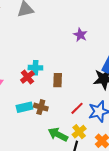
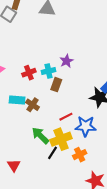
purple star: (80, 35) -> (67, 61), moved
cyan cross: (35, 68) -> (49, 71), moved, turned -32
yellow cross: (79, 132) -> (61, 139), size x1.5

